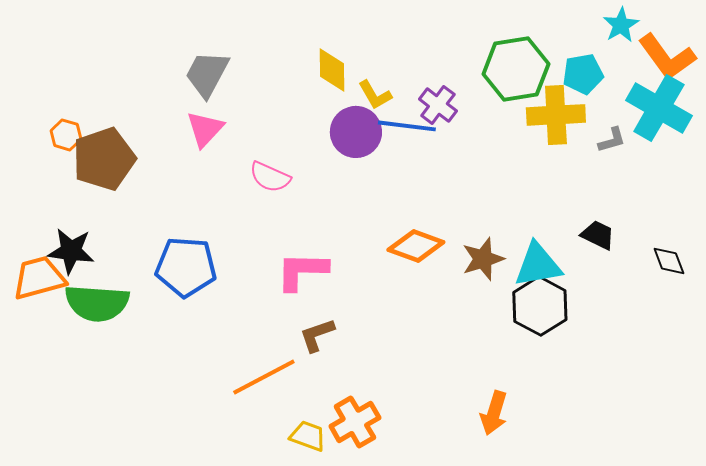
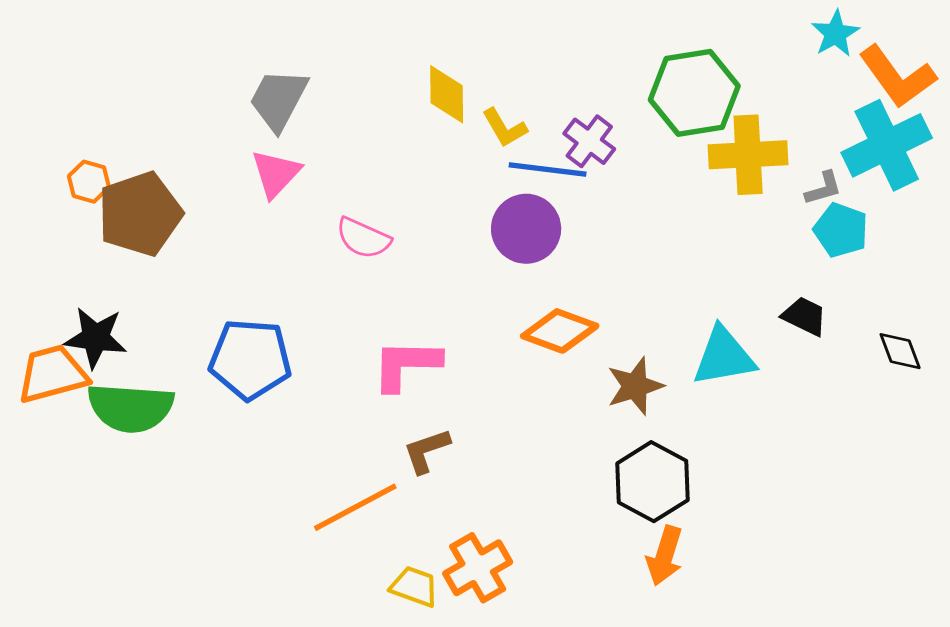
cyan pentagon: (583, 74) -> (841, 230), moved, turned 30
cyan cross: (659, 108) -> (887, 145), turned 34
purple circle: (356, 132) -> (526, 229), moved
brown star: (483, 259) -> (635, 386), moved
black hexagon: (540, 306) -> (653, 482), moved

